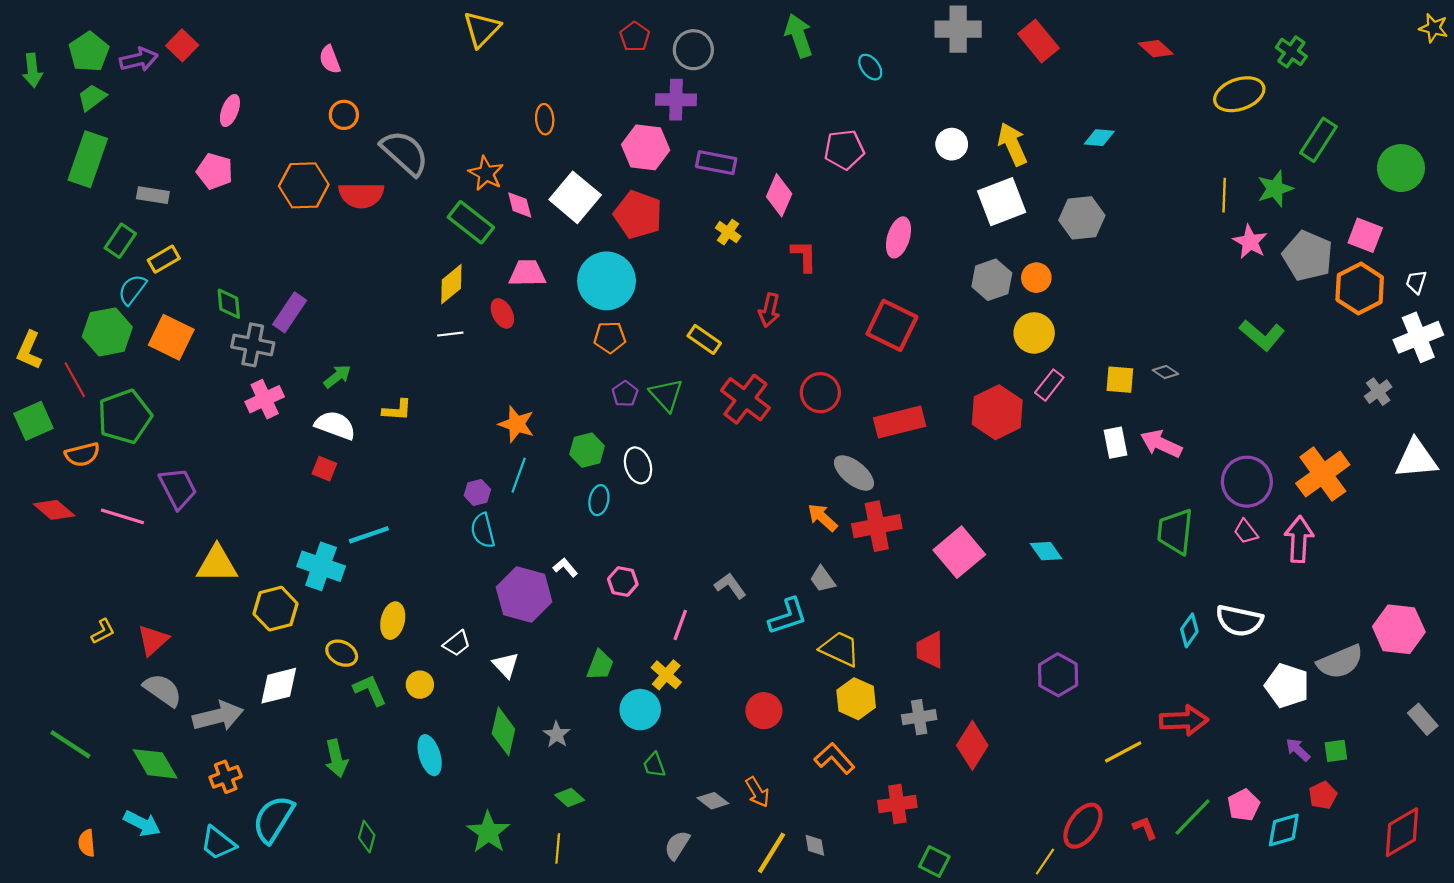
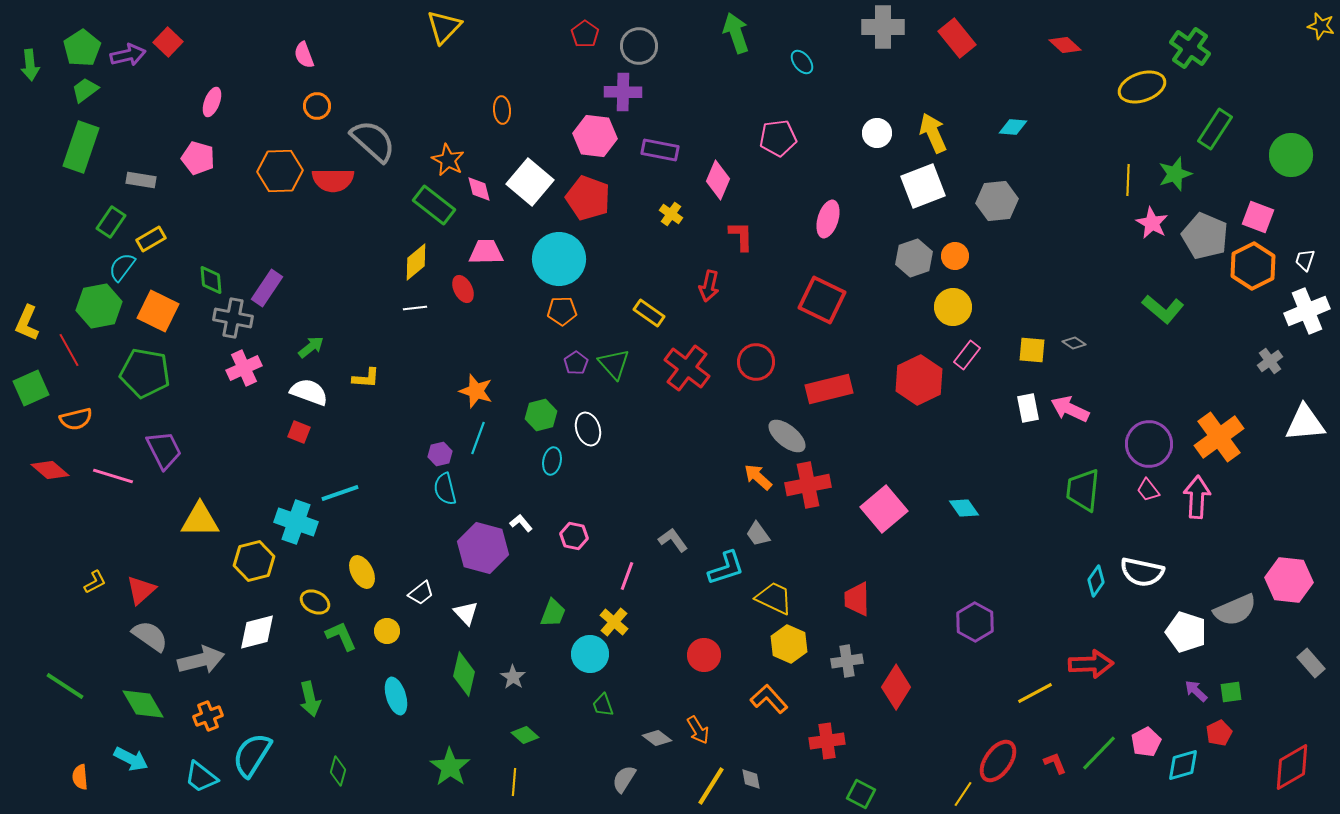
green cross: (1291, 52) -> (1190, 48), size x1.4
green pentagon: (125, 417) -> (145, 373), moved, turned 30
yellow ellipse: (393, 621) -> (362, 572), turned -40

